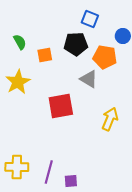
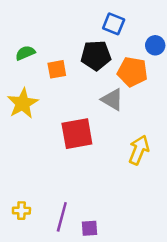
green semicircle: (20, 42) -> (25, 53), turned -84
yellow cross: (17, 167) -> (21, 211), size x0.6

